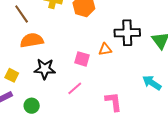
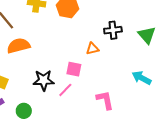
black cross: (127, 33) -> (113, 30), size x0.7
pink square: (82, 59) -> (74, 69), moved
black star: (45, 69) -> (44, 80), moved

